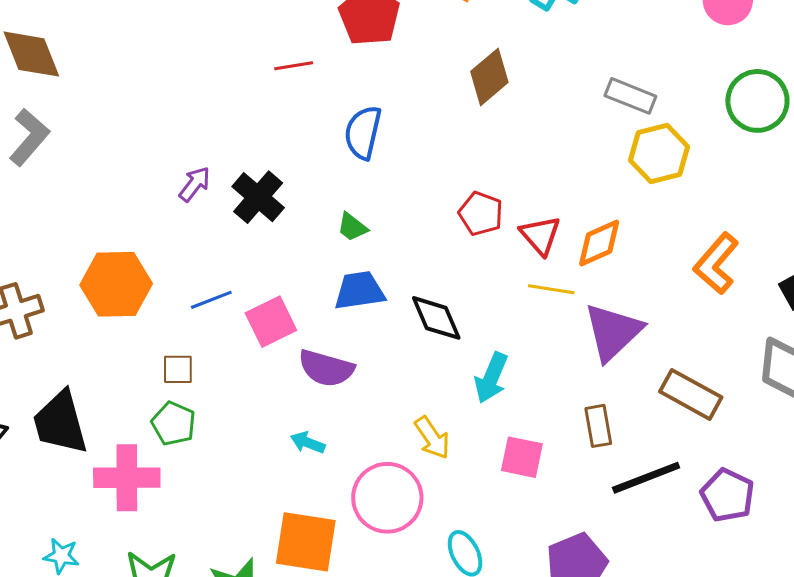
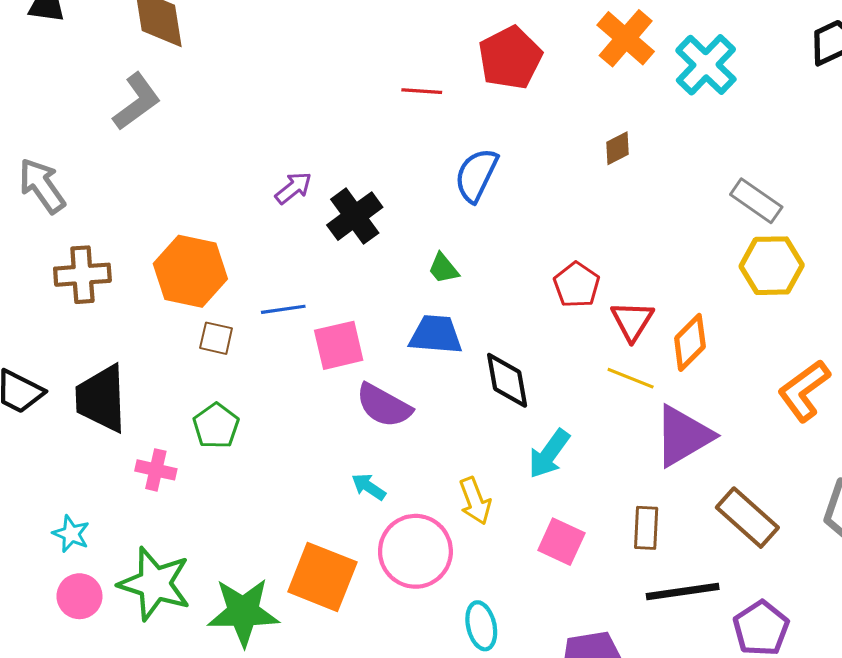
brown diamond: (489, 77) -> (617, 148), size x0.6
orange diamond: (599, 243) -> (690, 342), turned -34
brown square: (178, 369) -> (216, 338), moved
cyan arrow: (308, 443) -> (369, 487), moved
pink cross: (127, 478) -> (156, 470), size x0.6

